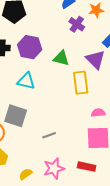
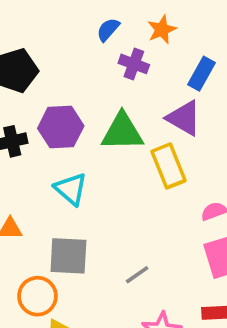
green triangle: (61, 58) -> (122, 132), size x1.4
cyan triangle: (26, 81) -> (71, 189), turned 42

